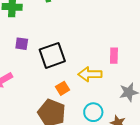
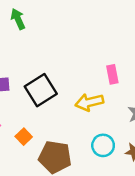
orange square: (62, 88) -> (24, 137), moved

